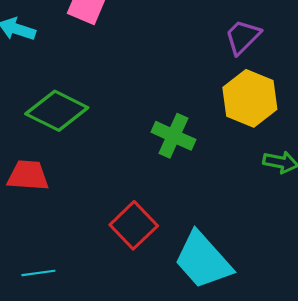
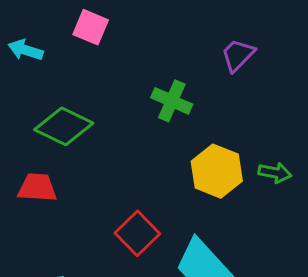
yellow hexagon: (250, 98) -> (217, 171), moved
green cross: (173, 136) -> (172, 101), moved

